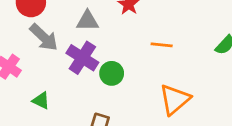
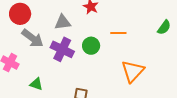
green circle: (112, 73) -> (91, 46), moved

